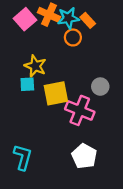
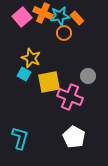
cyan square: (27, 84) -> (24, 74), turned 32

